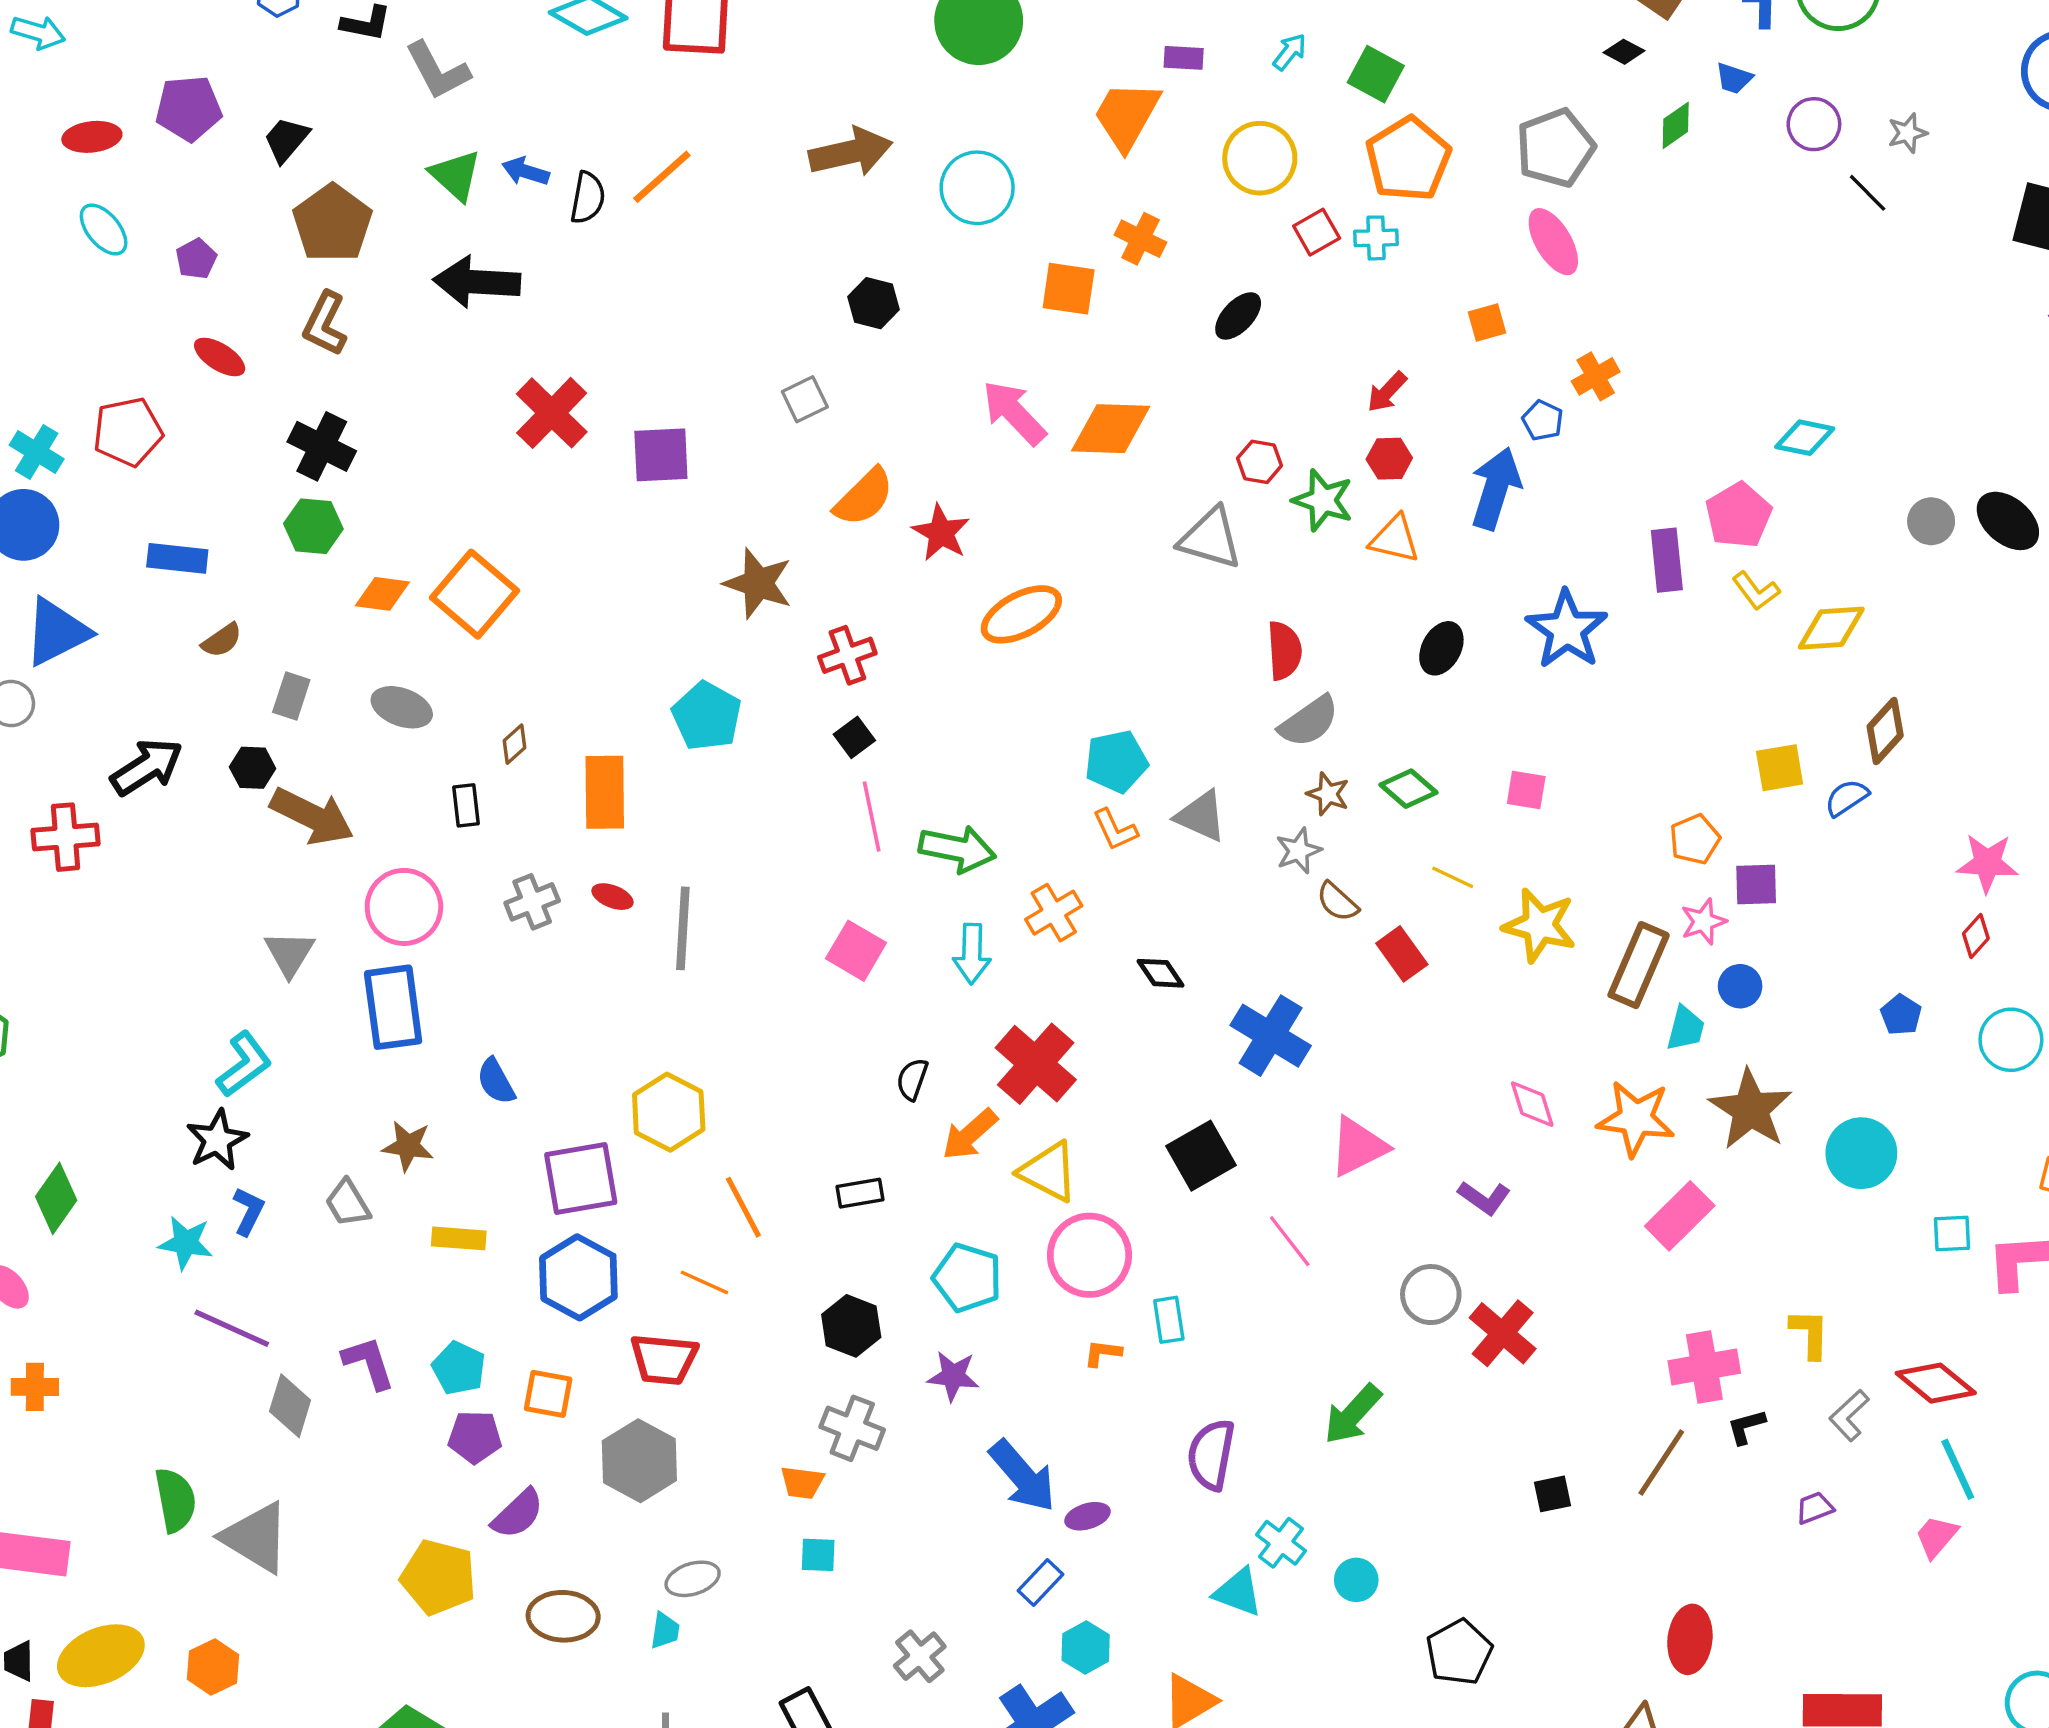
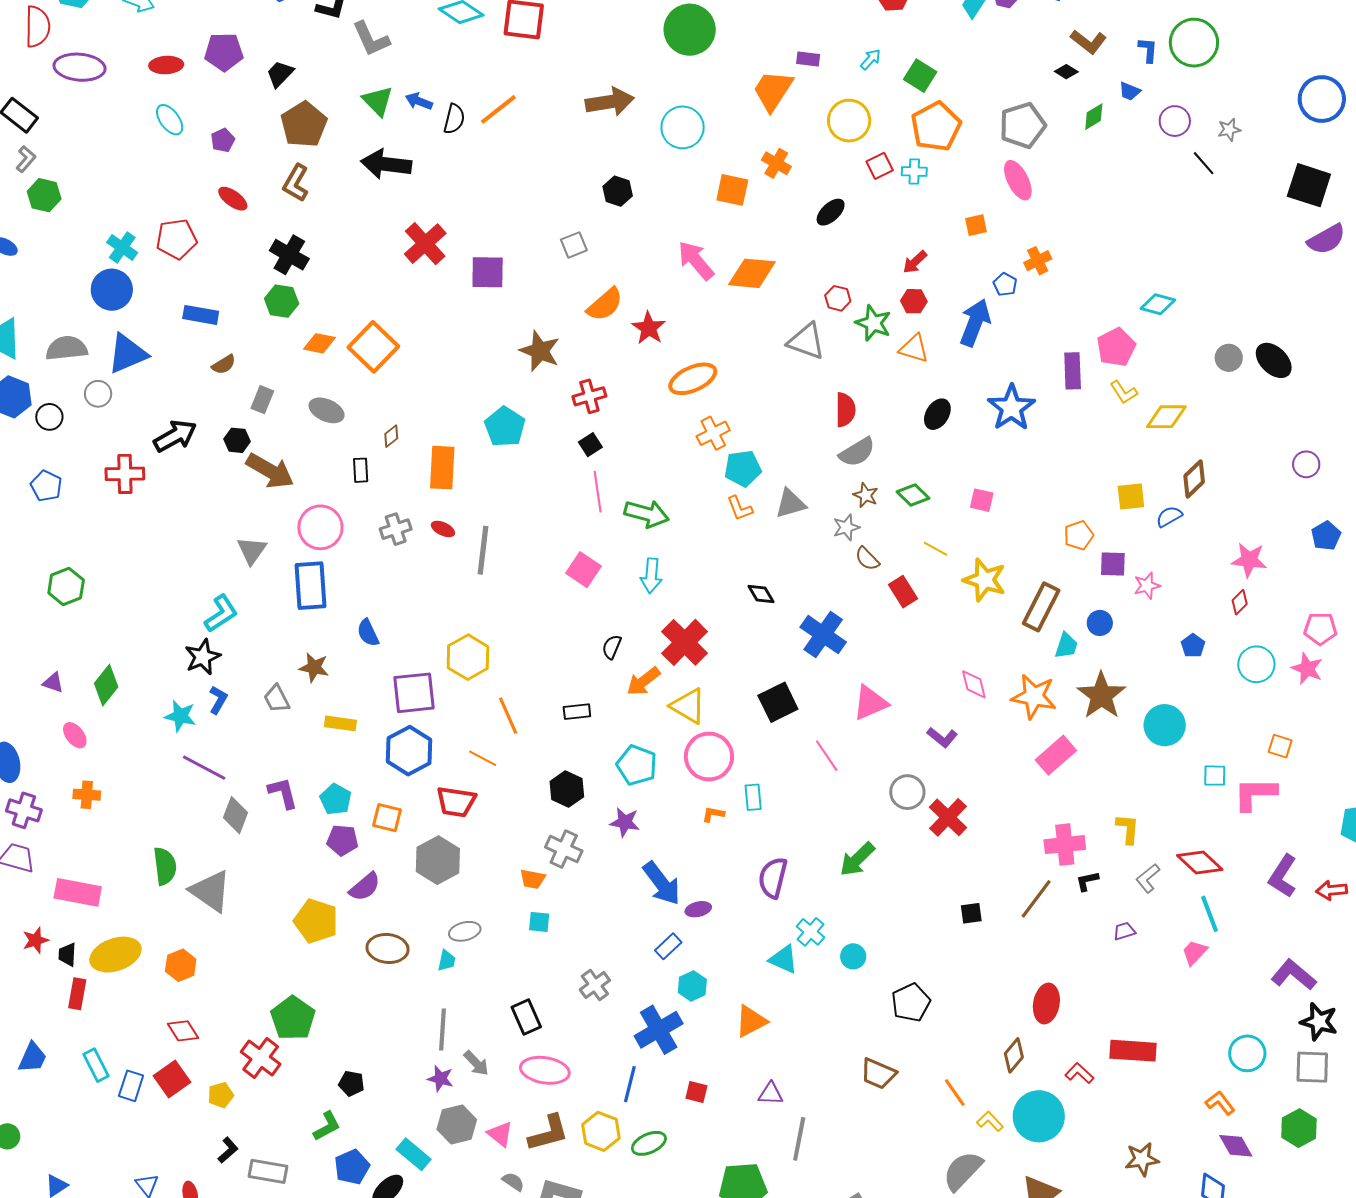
gray triangle: (1201, 816) -> (790, 504), turned -44
orange cross: (1054, 913) -> (713, 433), moved
pink star: (1703, 922) -> (1147, 586), moved

